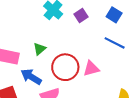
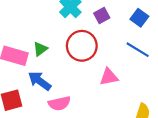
green triangle: (40, 49) -> (40, 49), moved
red circle: (65, 67) -> (82, 46), moved

